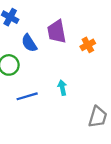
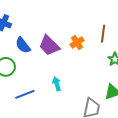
purple trapezoid: (57, 32) -> (49, 45), moved, turned -30

